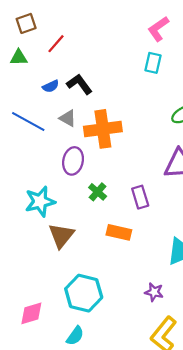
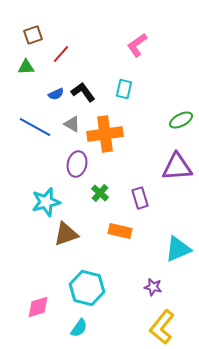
pink L-shape: (158, 29) -> (137, 45), moved
cyan rectangle: (153, 63) -> (124, 89), moved
brown triangle: (61, 236) -> (66, 234), turned 32

